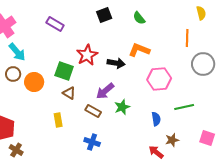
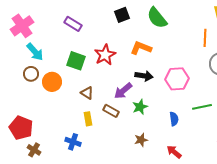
green semicircle: (139, 18) -> (157, 18), size x1.6
orange L-shape: (139, 50) -> (141, 48), moved
black arrow: (116, 63) -> (144, 76), moved
green square: (64, 71) -> (76, 61), moved
yellow rectangle: (58, 120) -> (88, 119), moved
brown star: (172, 140) -> (141, 140), moved
blue cross: (92, 142) -> (73, 142), moved

